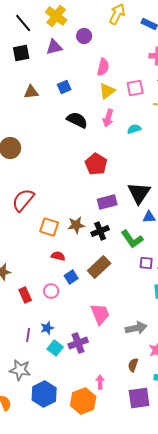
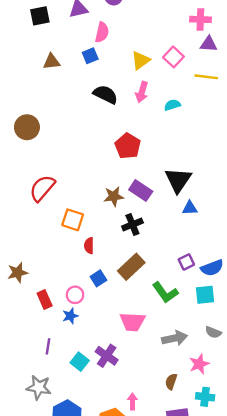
pink semicircle: (103, 67) -> (102, 32), moved
pink square: (135, 88) -> (173, 57), turned -36
purple rectangle: (107, 202) -> (141, 191), turned 48
brown star: (76, 225) -> (114, 196), moved
green L-shape: (132, 239) -> (165, 292), moved
red semicircle: (58, 256) -> (89, 246), moved, turned -104
purple square: (146, 263) -> (186, 262), turned -32
pink trapezoid: (100, 314) -> (132, 322), turned 115
blue star: (47, 328) -> (70, 316), moved
purple cross: (78, 343) -> (107, 356), turned -36

